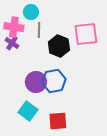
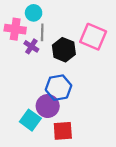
pink square: (86, 34) -> (93, 37), turned 30
purple cross: (12, 43) -> (31, 46), moved
purple circle: (36, 82) -> (48, 106), moved

